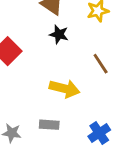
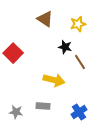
black star: (59, 34) -> (65, 47), moved

